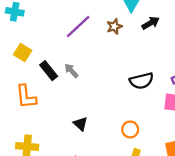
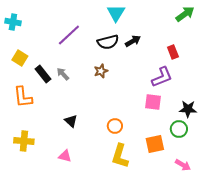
black arrow: (151, 23) -> (133, 41), moved
brown star: (114, 26) -> (101, 71), moved
black semicircle: (141, 81) -> (108, 42), moved

